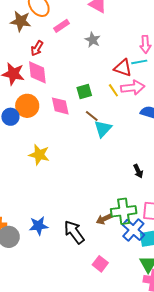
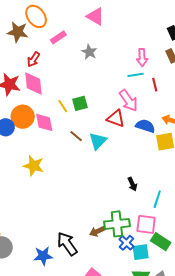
red triangle: (123, 68) -> (116, 118), moved
pink arrow: (133, 88) -> (128, 100), turned 60
yellow line: (113, 90) -> (63, 106), moved
pink diamond: (60, 106) -> (44, 122), moved
brown line: (92, 116) -> (76, 136), moved
blue star: (39, 226) -> (43, 256), moved
blue cross: (133, 230) -> (126, 243), size x0.7

